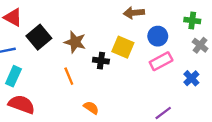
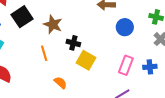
yellow square: (123, 47) -> (86, 60), moved
pink rectangle: (161, 61) -> (126, 65), moved, turned -48
blue cross: (191, 78) -> (150, 67), turned 32

